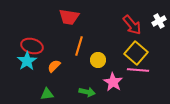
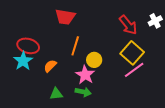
pink line: (138, 70) -> (134, 70), turned -40
pink star: (113, 82) -> (85, 75), moved
green triangle: (47, 94) -> (56, 94), moved

